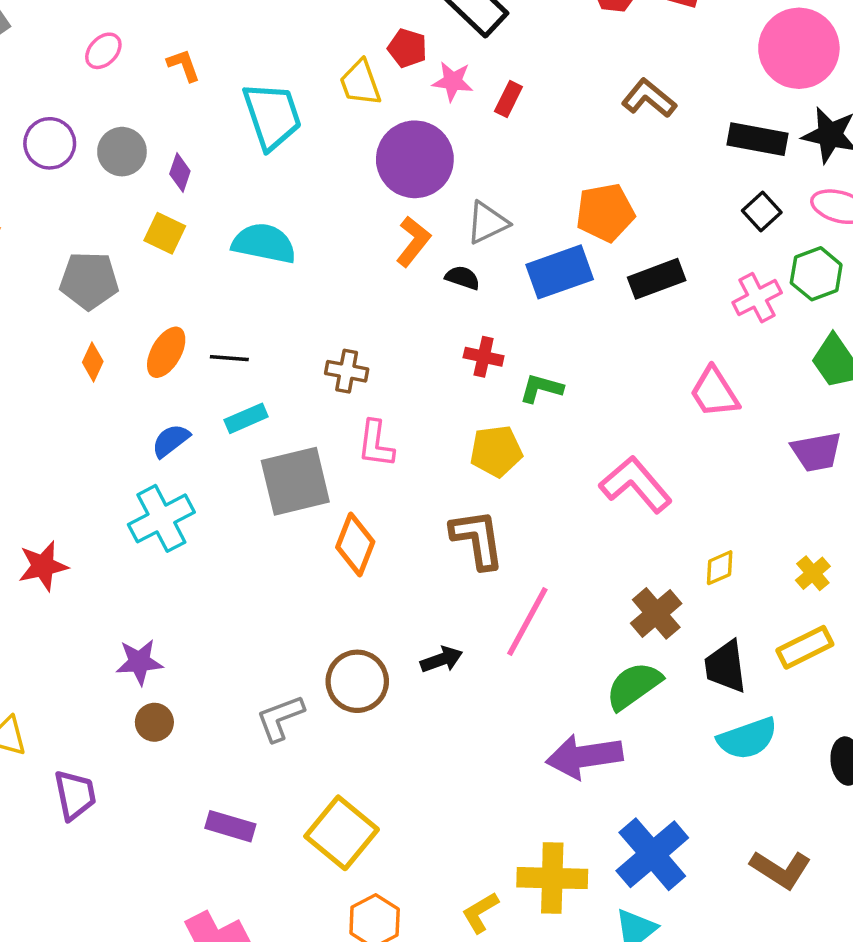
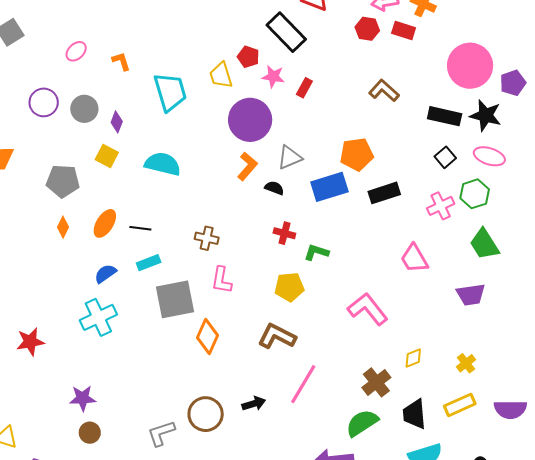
brown L-shape: (477, 539) -> (277, 336), turned -57

